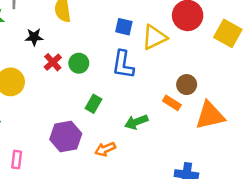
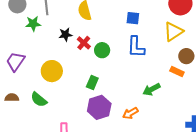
yellow triangle: (154, 37) -> (173, 32), moved
red cross: (53, 62) -> (84, 43), moved
green rectangle: (93, 104) -> (92, 83), moved

